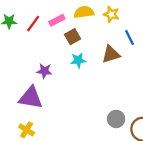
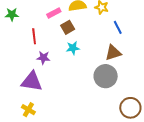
red line: (33, 24) -> (34, 36), moved, turned -42
brown triangle: (111, 54) -> (113, 53), moved
gray circle: (116, 119) -> (106, 76), moved, size x1.5

